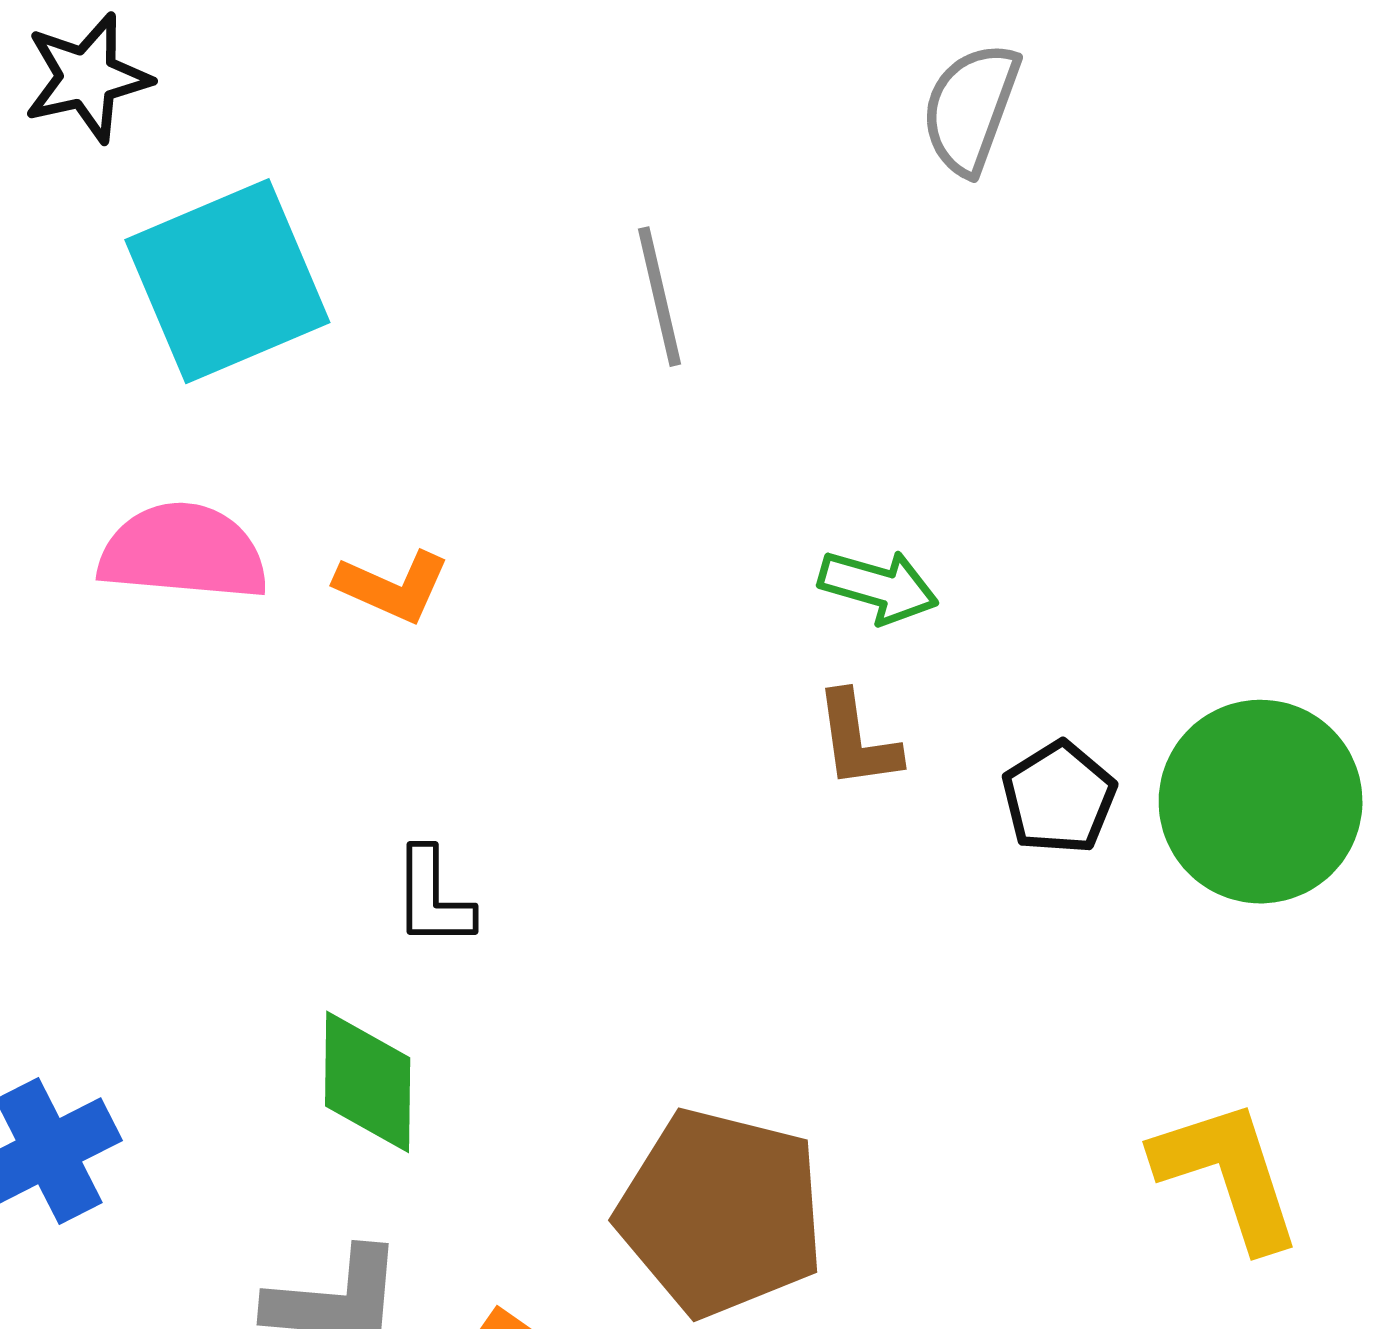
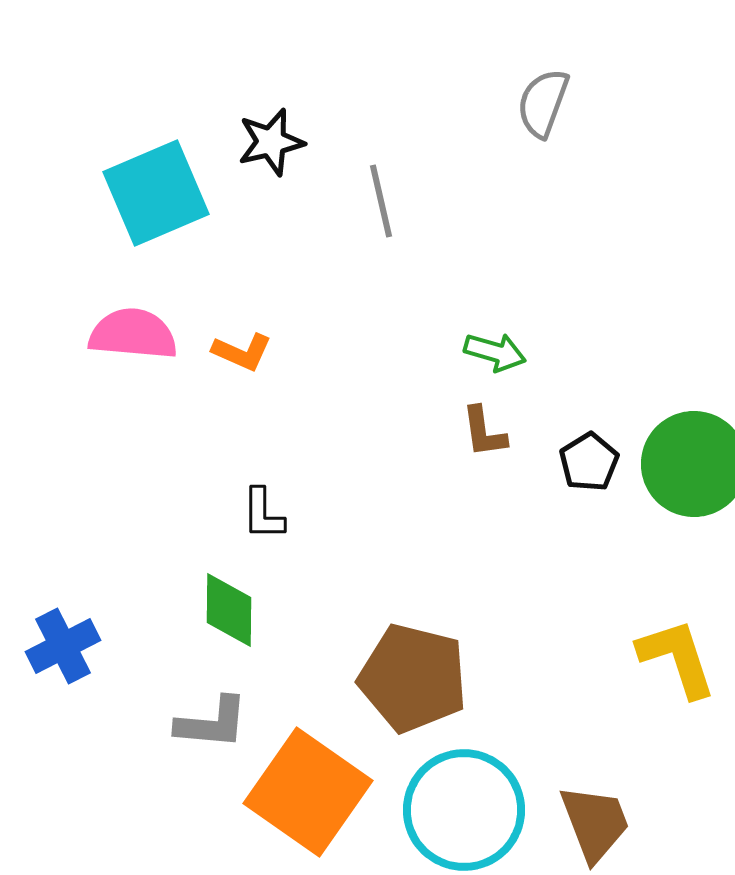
black star: (87, 78) -> (271, 142), moved

